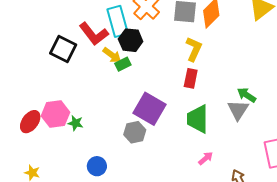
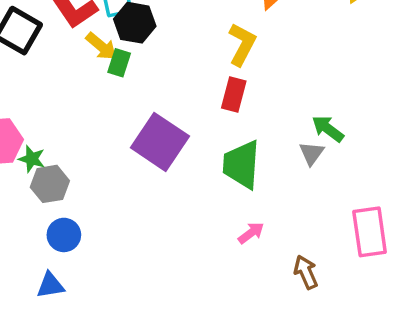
green rectangle: (123, 64) -> (119, 63), turned -49
gray triangle: (238, 110) -> (312, 153), size x0.7
gray hexagon: (135, 132) -> (50, 184), moved

